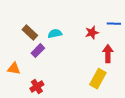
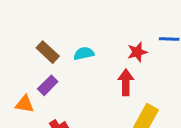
purple rectangle: (38, 51) -> (48, 85), moved
red arrow: (108, 54) -> (126, 82), moved

